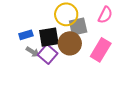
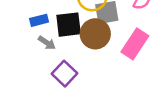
purple square: (48, 54) -> (65, 74), moved

